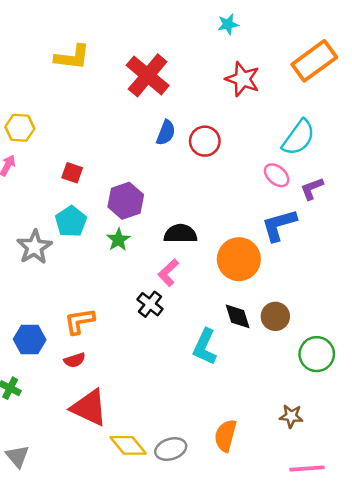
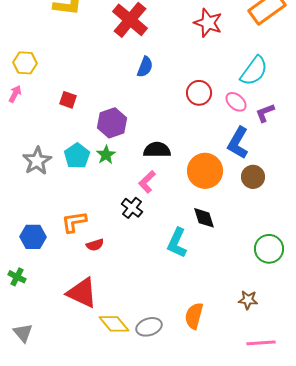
red circle: (205, 141) -> (199, 93), moved
cyan pentagon: (71, 221) -> (77, 156), moved
blue L-shape: (279, 225) -> (238, 143), turned -44
brown circle: (275, 316) -> (253, 177), moved
red semicircle: (75, 360) -> (95, 245), moved

